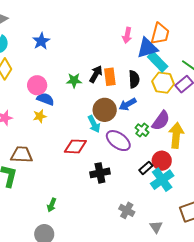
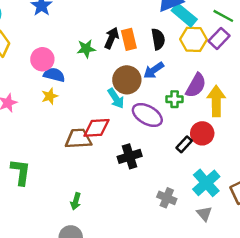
green cross: (142, 130) -> (175, 99), turned -32
brown trapezoid: (22, 155) -> (78, 139), moved
cyan cross: (162, 180) -> (206, 183), moved

